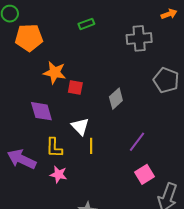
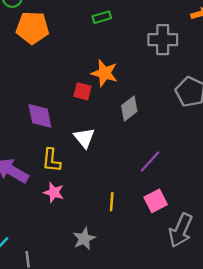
orange star: (55, 73) -> (104, 73), moved
yellow line: (91, 146) -> (112, 202), moved

